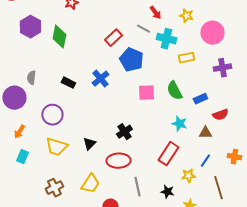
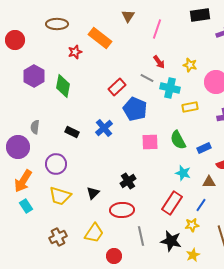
orange arrow: (19, 132) -> (23, 181), size x1.6
cyan rectangle: (22, 157) -> (26, 206), turned -56
blue line: (205, 161) -> (201, 205), moved
black star: (167, 192) -> (171, 241), size x1.5

